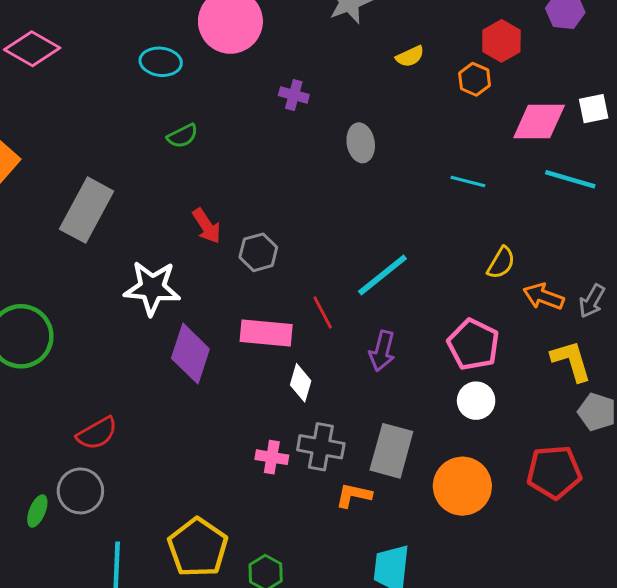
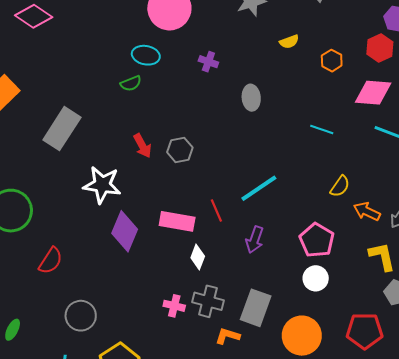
red hexagon: (501, 41) -> (380, 48), moved
cyan ellipse: (161, 62) -> (146, 55), moved
gray hexagon: (258, 252) -> (180, 150), moved
red semicircle: (97, 433) -> (51, 261), moved, turned -32
gray circle: (80, 491) -> (81, 316), moved

